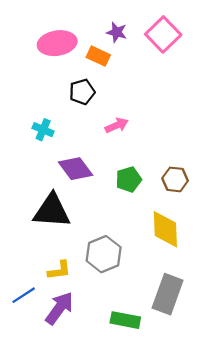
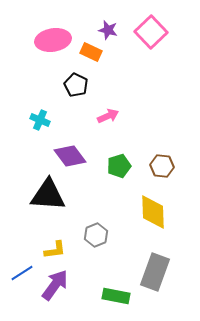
black pentagon: (82, 92) -> (76, 85), turned -30
gray hexagon: (104, 254) -> (96, 235), size x0.7

